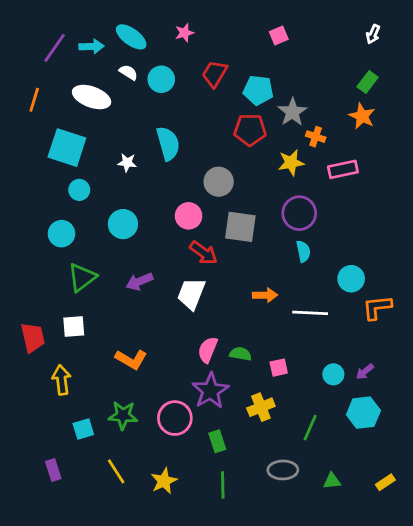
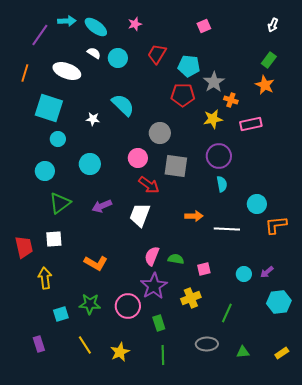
cyan arrow: (92, 46) -> (67, 21), moved
cyan semicircle: (168, 143) -> (123, 105), turned -30
cyan hexagon: (363, 413) -> (279, 302), moved

